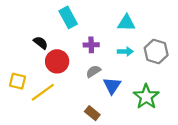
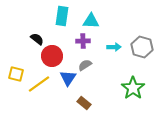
cyan rectangle: (68, 17) -> (62, 16), turned 36
cyan triangle: (126, 23) -> (91, 21), moved
blue triangle: (112, 86) -> (68, 78), moved

